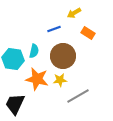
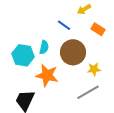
blue line: (54, 29) -> (64, 25), turned 56
yellow star: (60, 80) -> (94, 69), moved

